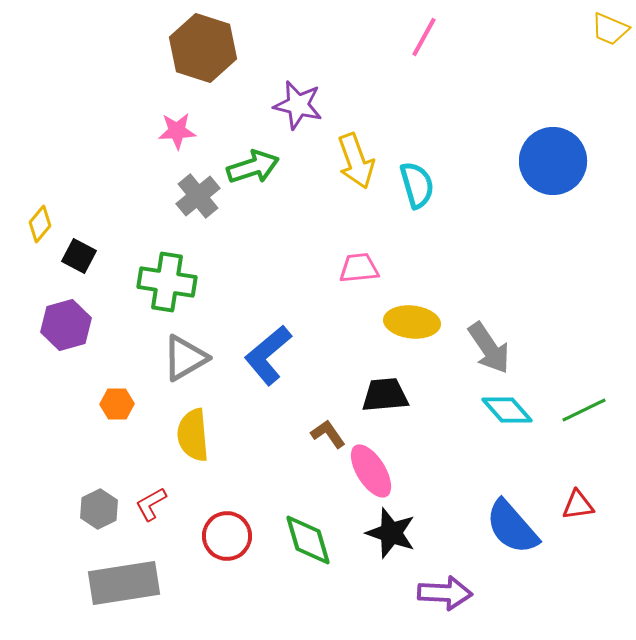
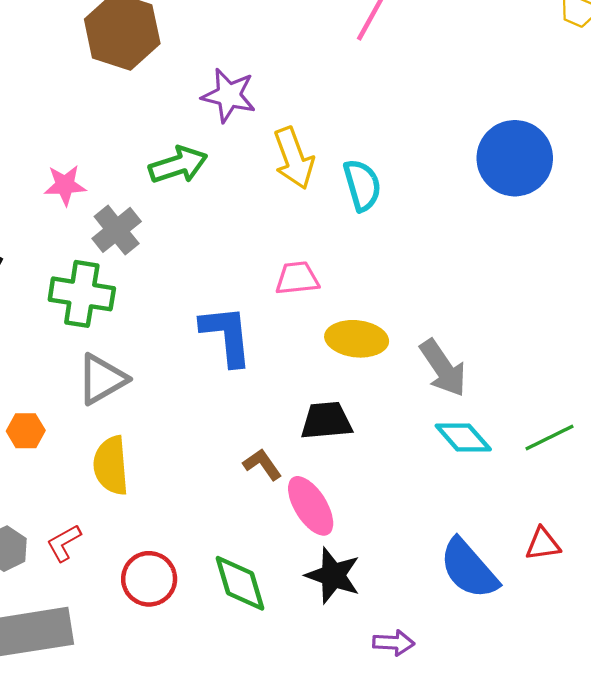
pink star: (177, 131) -> (65, 185), moved
gray cross: (198, 196) -> (117, 230), moved
blue L-shape: (268, 355) -> (226, 335), moved, turned 124
purple arrow: (445, 593) -> (394, 643), size x0.7

